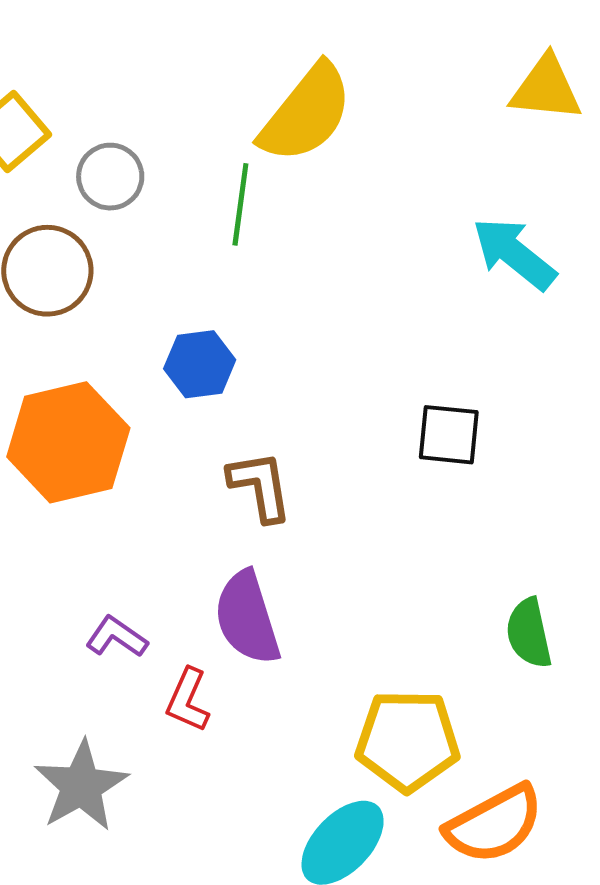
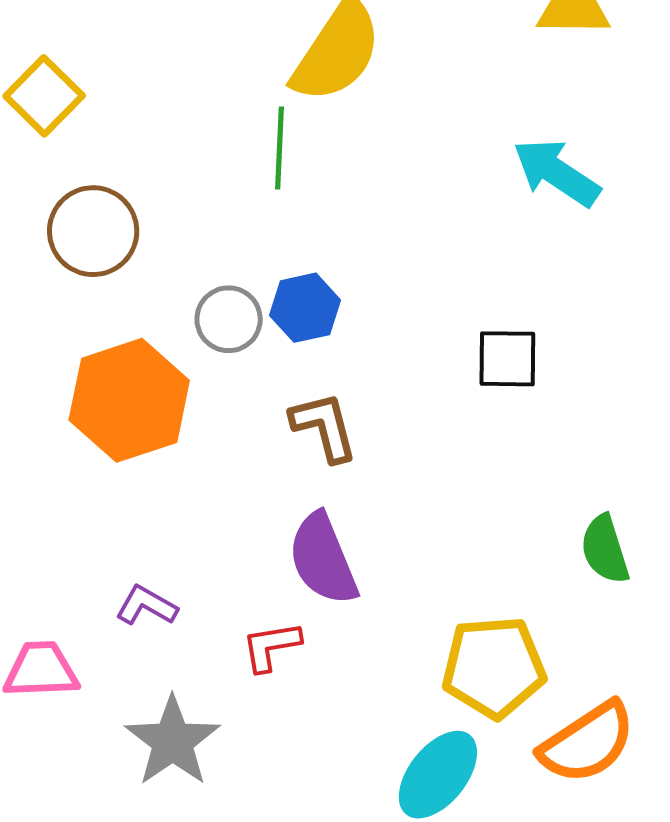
gray circle: (110, 177) -> (229, 319), moved
blue hexagon: (200, 364) -> (305, 308), moved
purple L-shape: (117, 637) -> (146, 606), moved
red L-shape: (188, 700) -> (271, 646), turned 62

